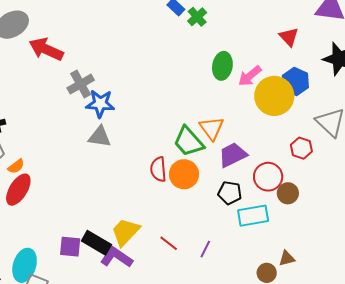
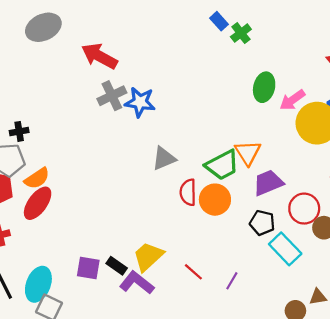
red arrow: (46, 49) -> (99, 56), moved
blue star: (100, 104) -> (140, 102), moved
gray triangle: (100, 137) -> (164, 159), moved, turned -35
green trapezoid: (189, 141) -> (222, 165), turned -80
orange semicircle: (16, 166) -> (37, 178), size x1.4
cyan rectangle: (253, 216) -> (285, 249), turned 52
black rectangle: (96, 243) -> (117, 266), size x0.7

